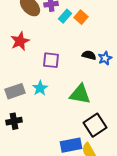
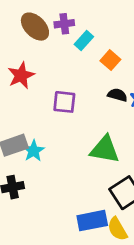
orange square: (81, 17) -> (110, 60), moved
cyan star: (40, 88) -> (34, 151), moved

